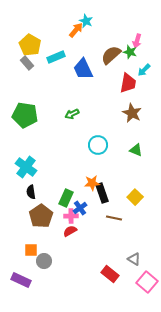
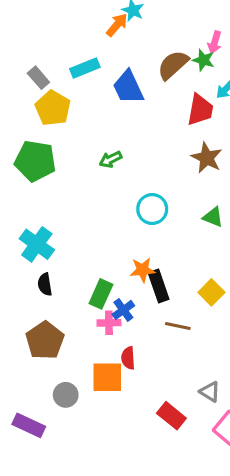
yellow pentagon: (30, 45) -> (53, 108), moved
brown pentagon: (41, 216) -> (45, 340), moved
red semicircle: (70, 231) -> (128, 358), moved, turned -64
orange square: (31, 250) -> (107, 377), moved, size x1.5

